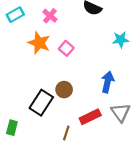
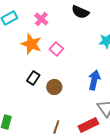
black rectangle: (41, 103) -> (33, 78), moved, size x0.6
red rectangle: (90, 117) -> (88, 125), moved

